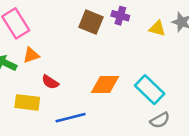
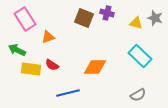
orange triangle: (31, 55) -> (48, 37), moved
cyan rectangle: (150, 90) -> (140, 56), moved
yellow rectangle: (27, 102) -> (31, 69), moved

